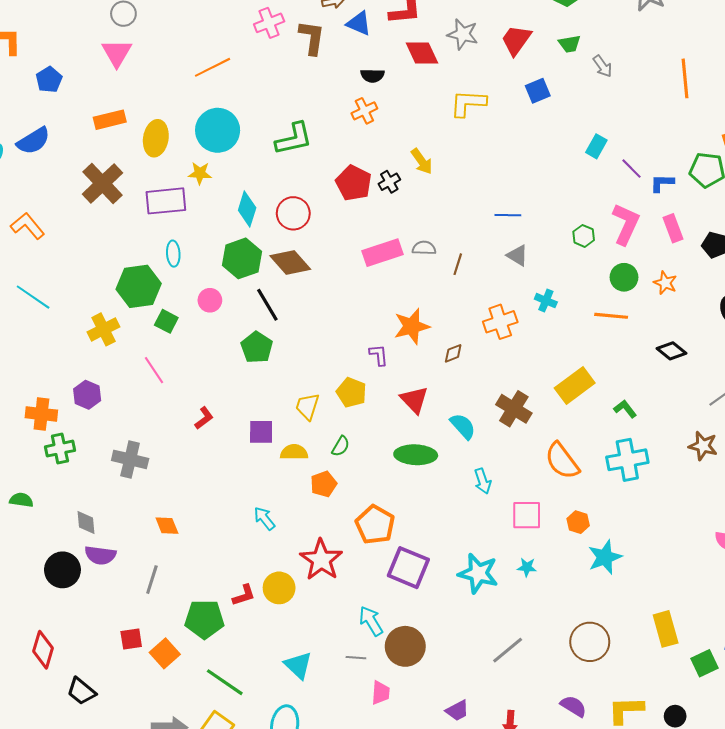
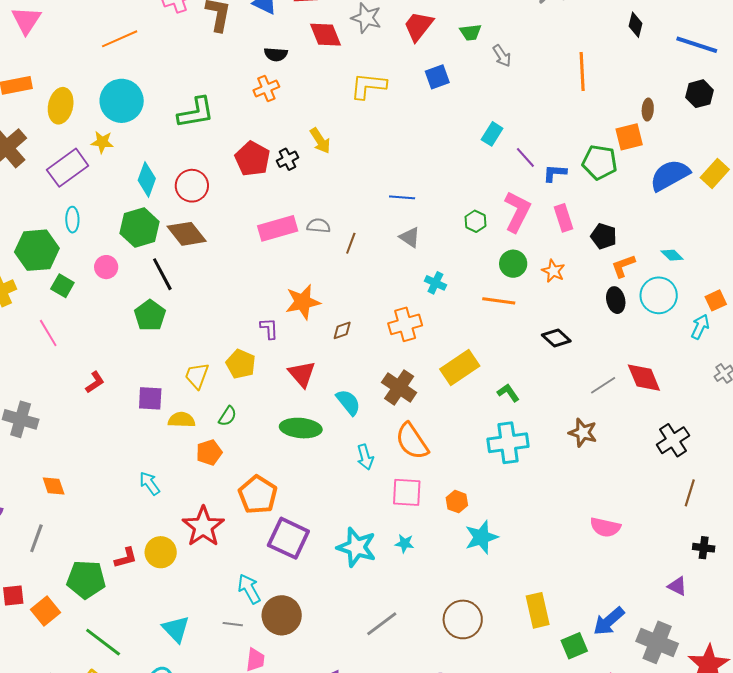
purple rectangle: (166, 201) -> (68, 168), turned -33
orange cross: (500, 322) -> (405, 324), moved
orange semicircle: (562, 461) -> (412, 441), moved

